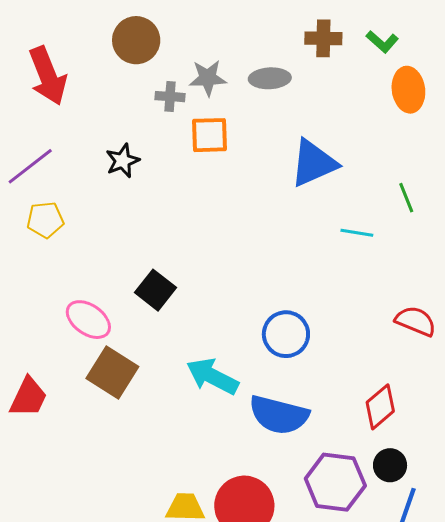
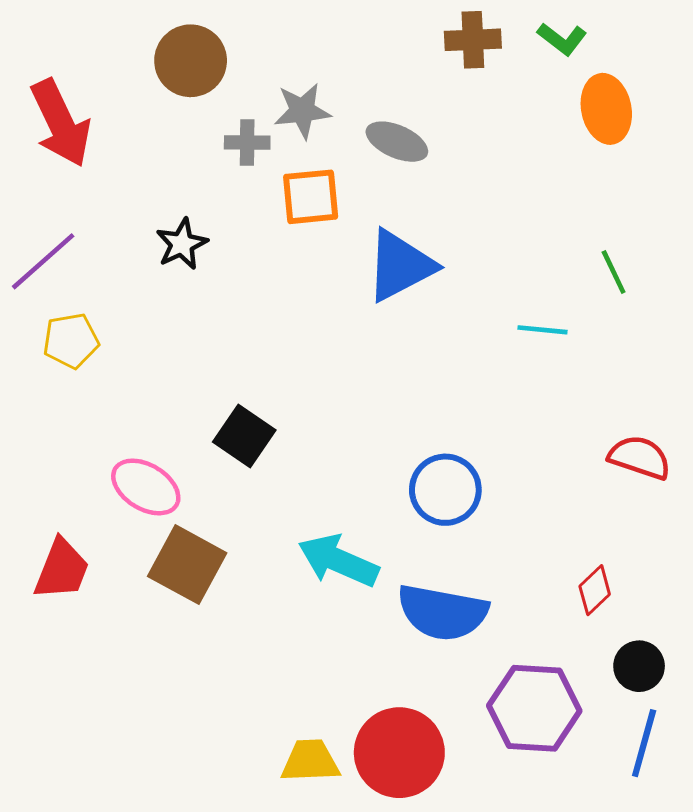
gray ellipse: (270, 78) -> (397, 142), moved, turned 30
blue triangle: (314, 163) -> (400, 266), moved
red trapezoid: (28, 397) -> (62, 569), moved
red diamond: (380, 407) -> (595, 590), size x0.7
black circle: (390, 465) -> (639, 666), moved

